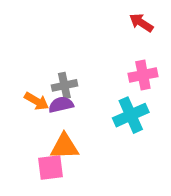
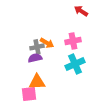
pink cross: (143, 75) -> (73, 41), moved
orange arrow: (37, 101) -> (47, 43), moved

